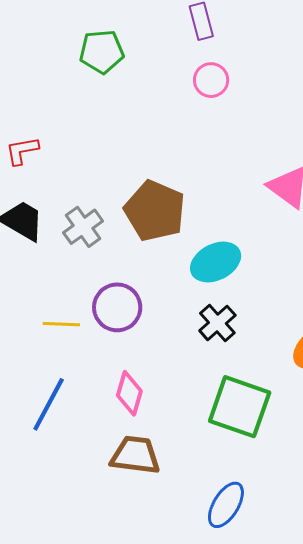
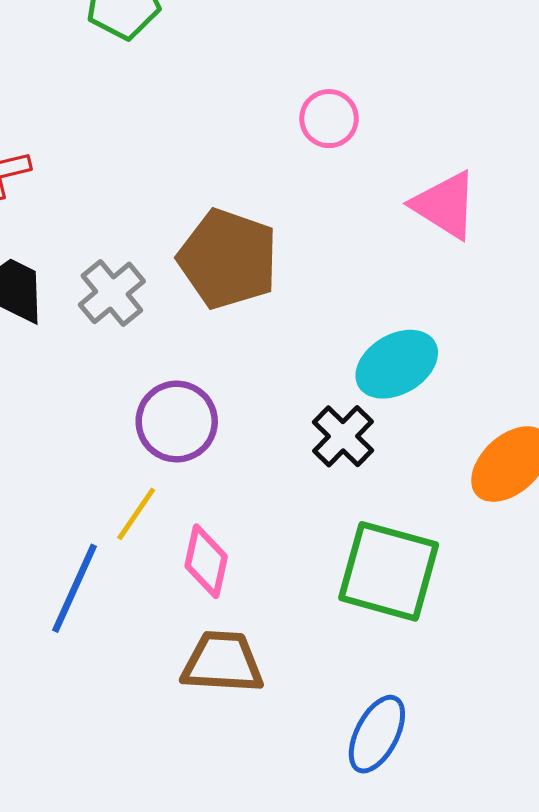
pink circle: (211, 80) -> (329, 119), moved
cyan ellipse: (216, 262) -> (397, 364), moved
yellow line: (61, 324) -> (136, 514), moved, turned -54

